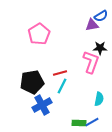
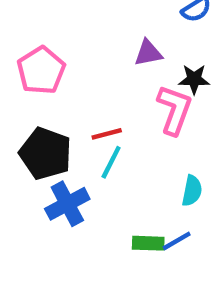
purple triangle: (92, 25) -> (148, 53), moved
pink pentagon: (39, 34) -> (41, 70), moved
black pentagon: (32, 82) -> (45, 154), turned 30

